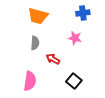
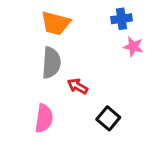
pink star: (75, 38) -> (133, 47), moved
gray semicircle: (35, 43) -> (51, 63), size x1.5

